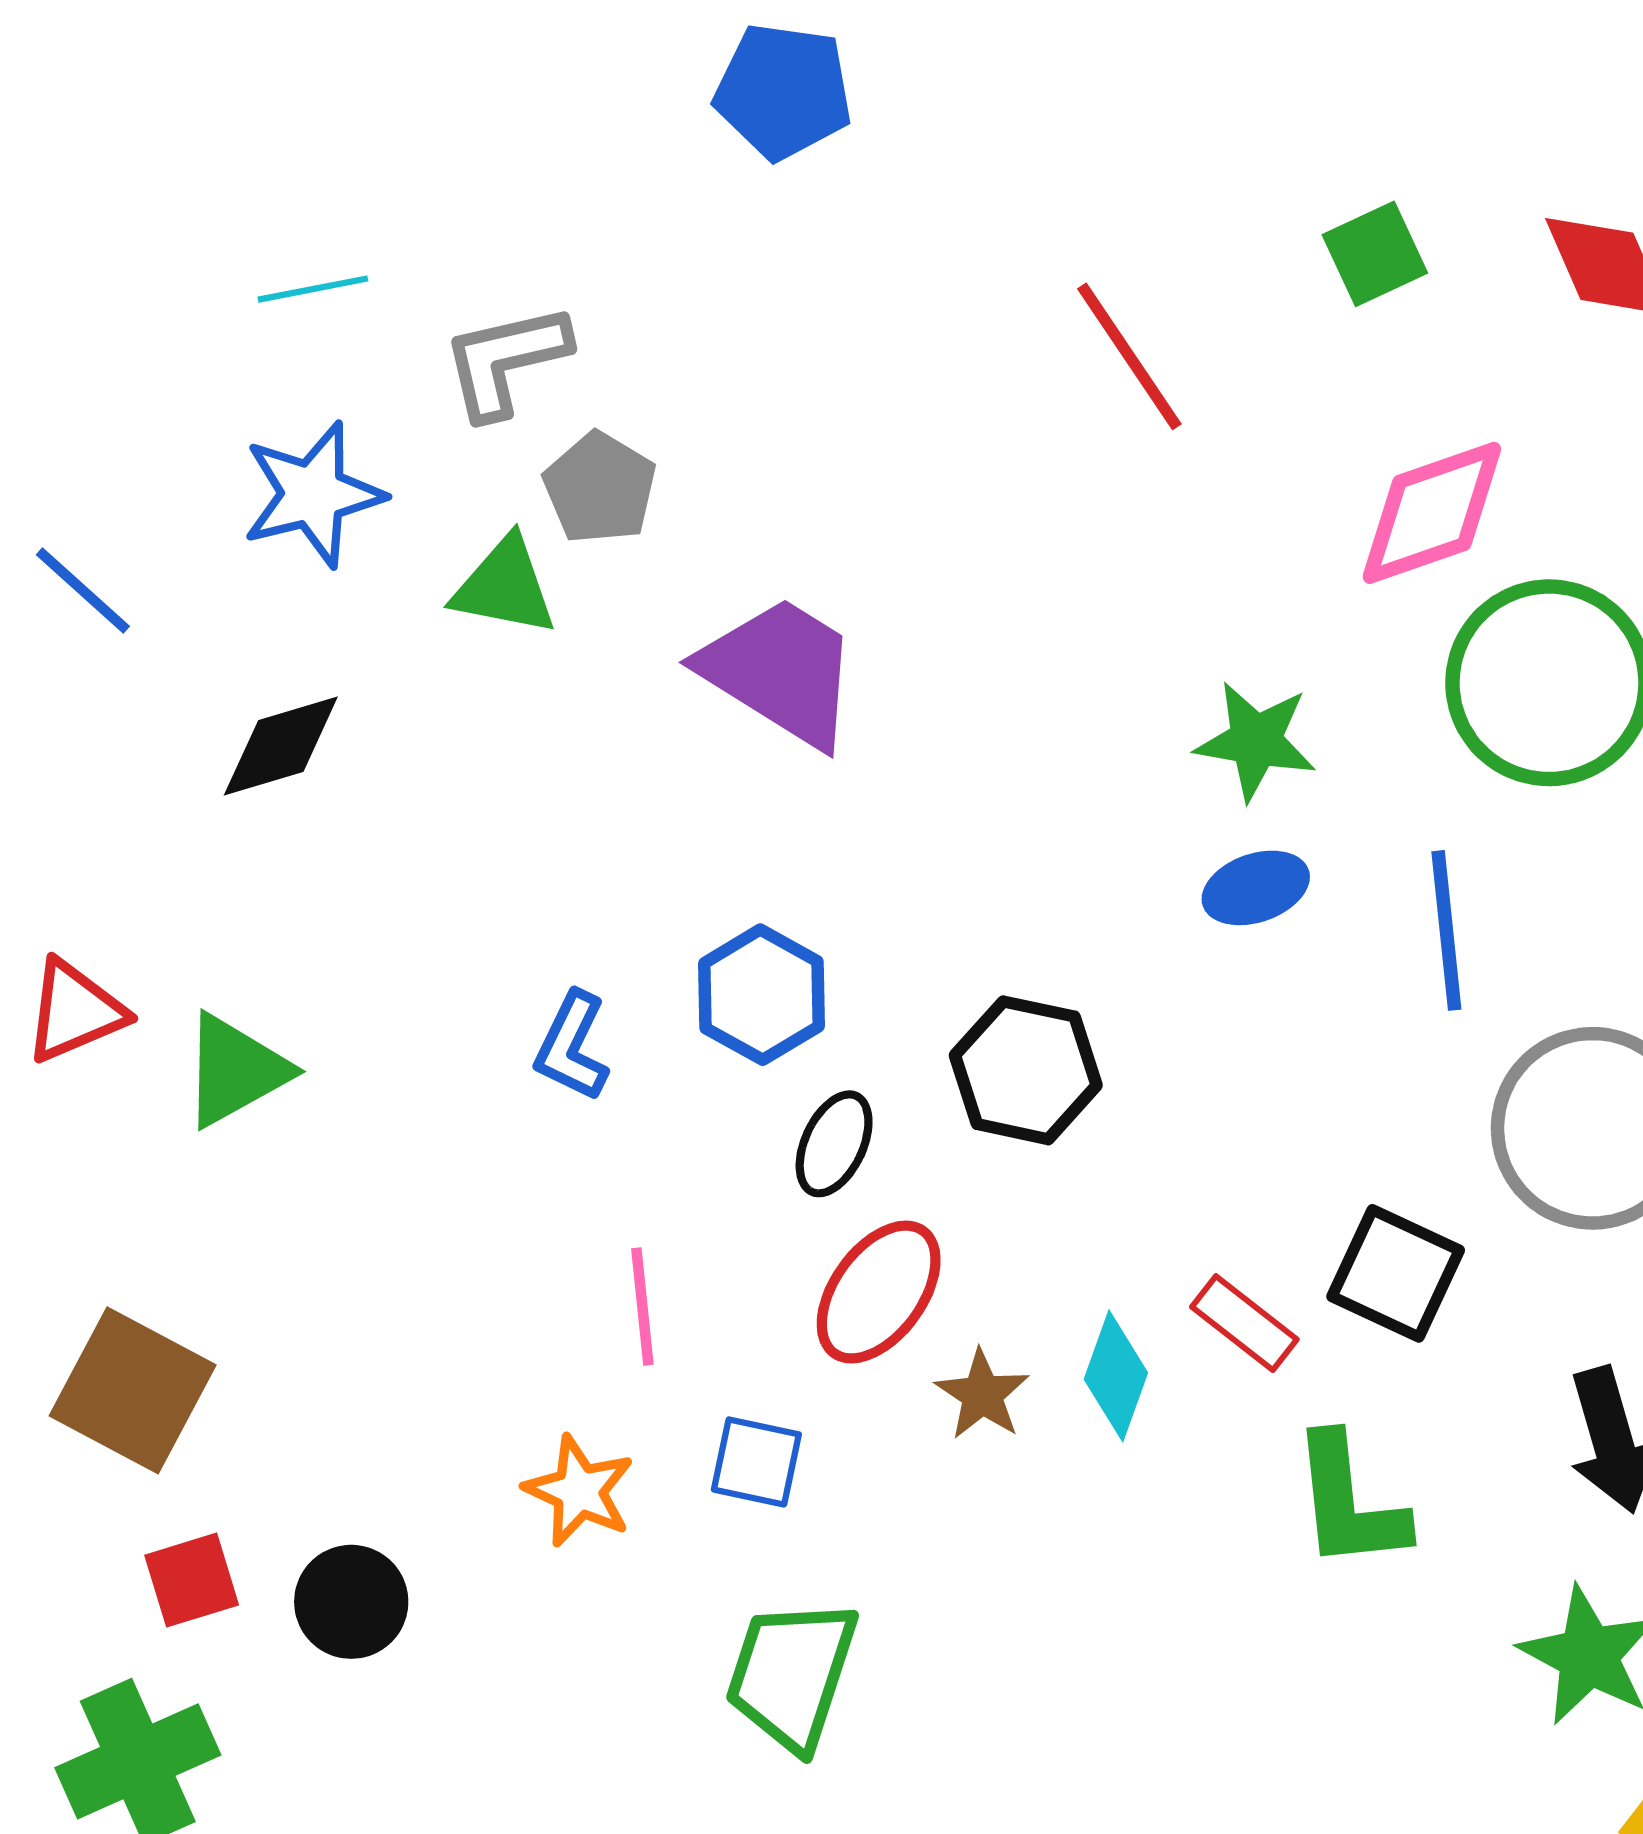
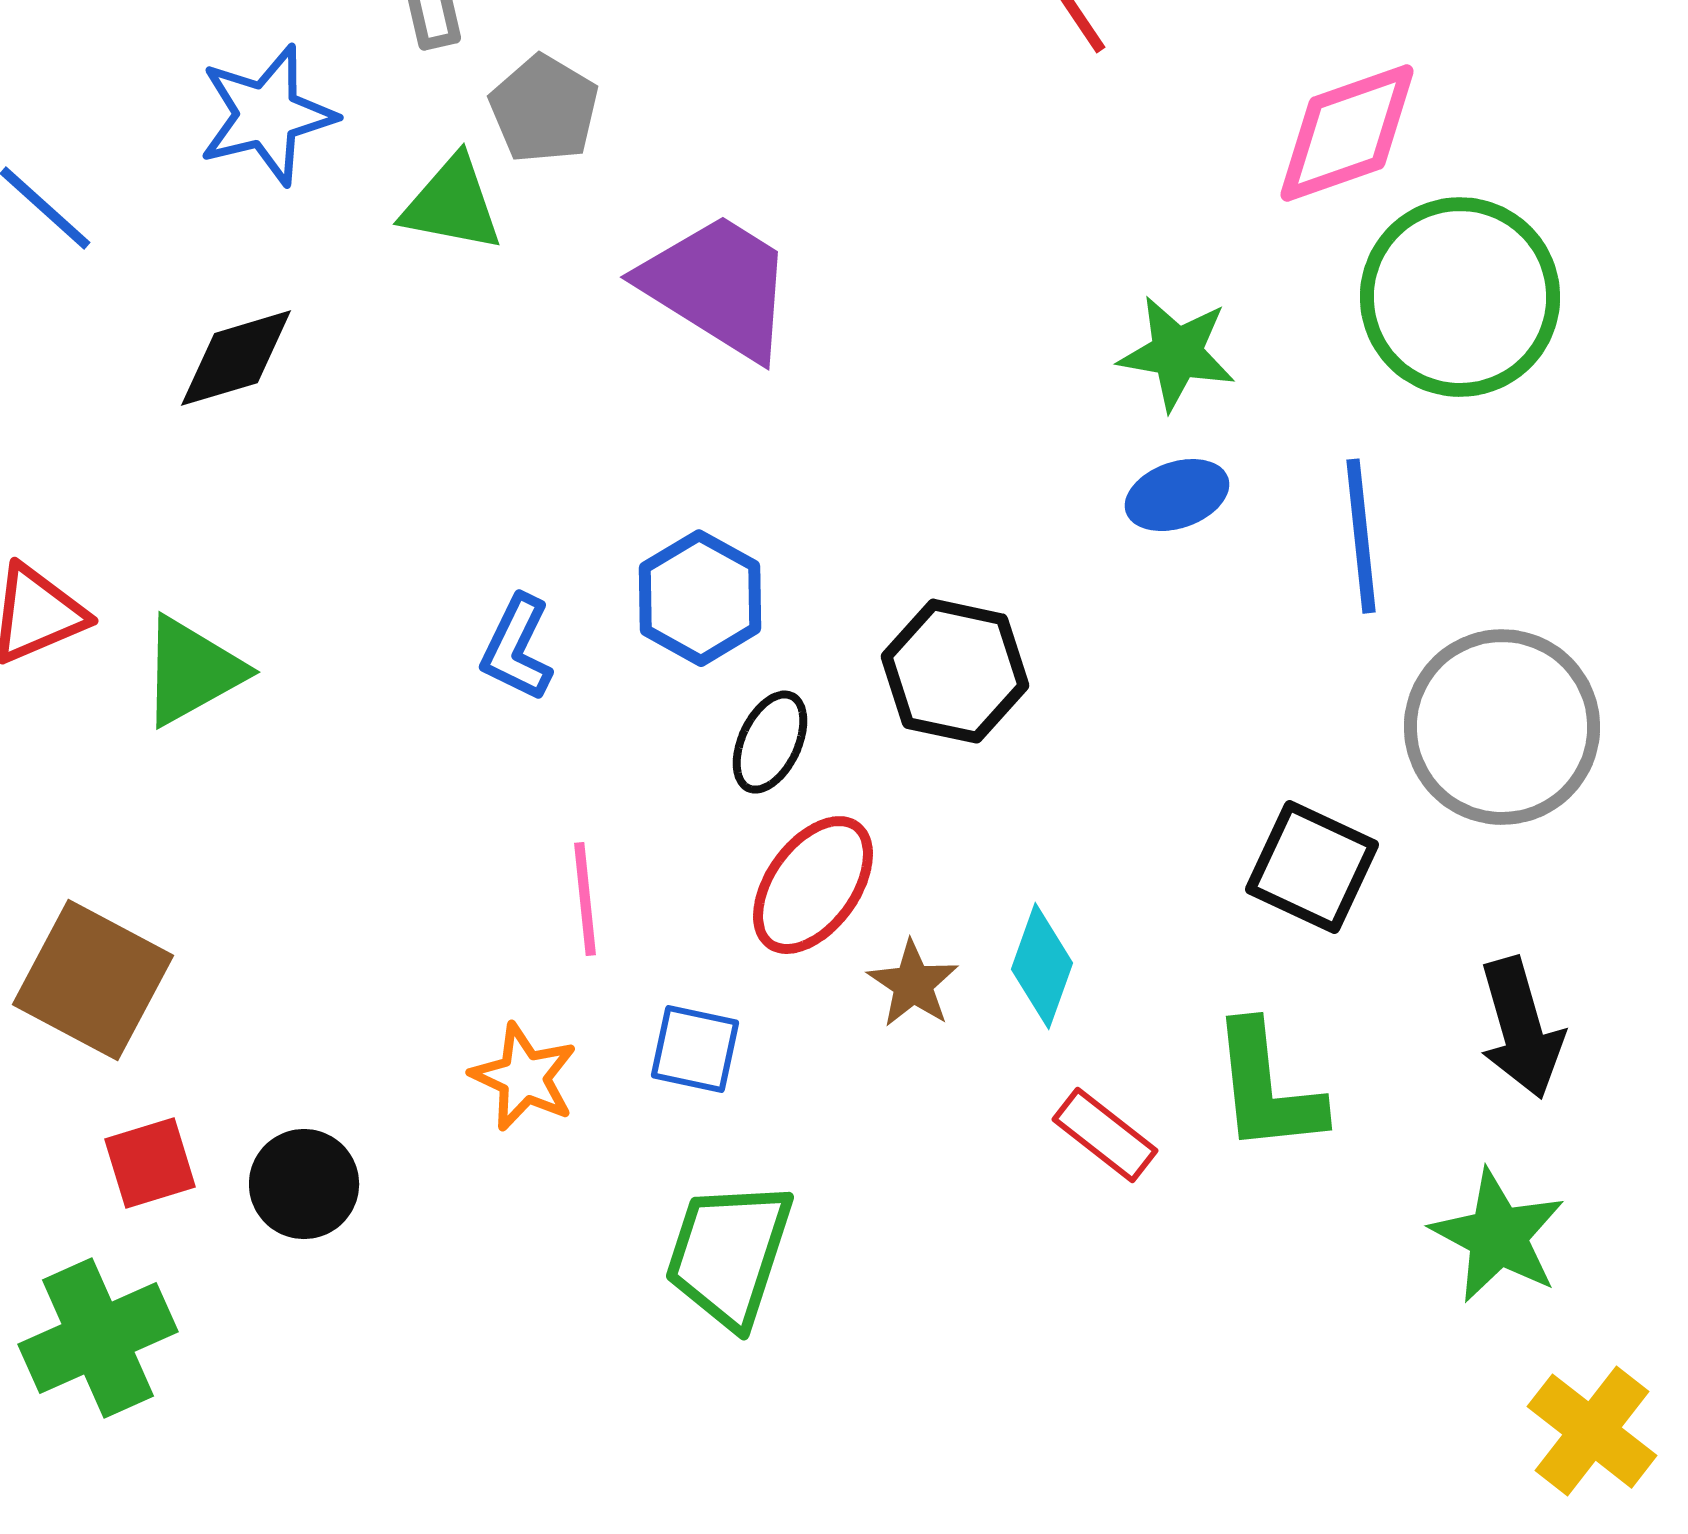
red rectangle: (1244, 1323) -> (1105, 1135), moved

